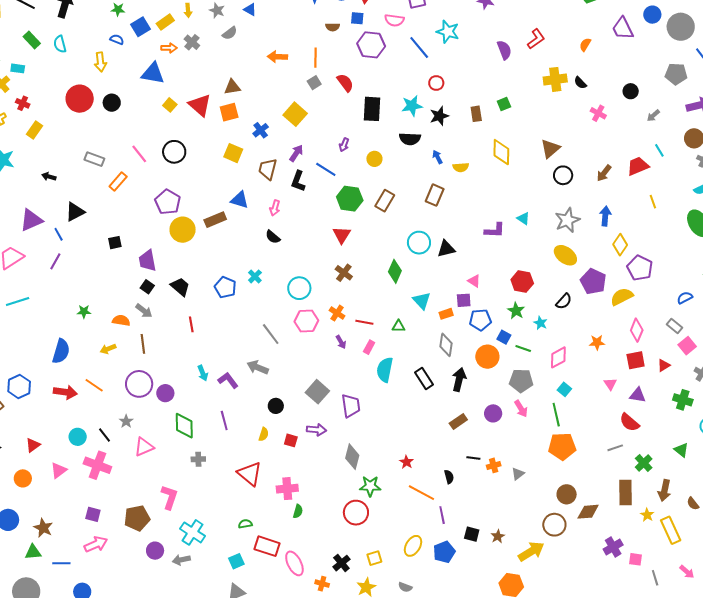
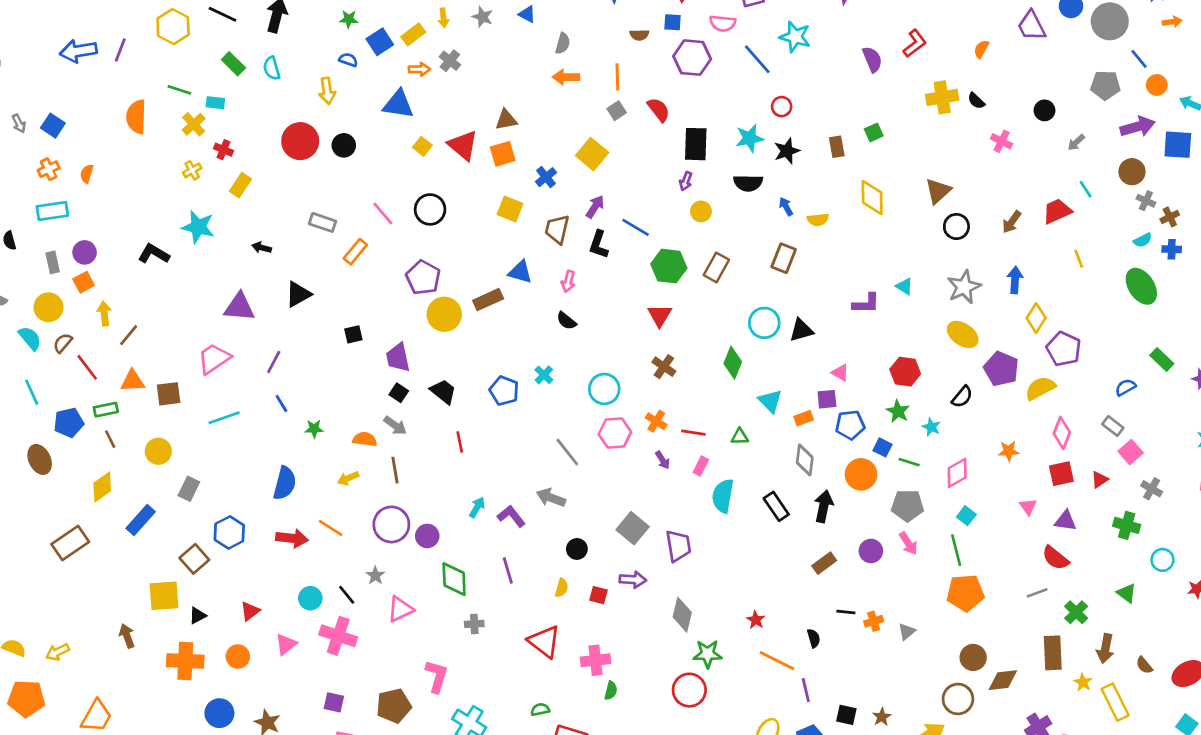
gray semicircle: (230, 33) -> (563, 43), moved, turned -35
purple arrow: (344, 145) -> (686, 181), moved
purple triangle: (31, 220) -> (239, 307), turned 30
blue line: (59, 234) -> (281, 404), moved
cyan arrow: (203, 373) -> (477, 507), turned -126

